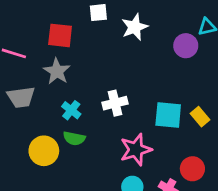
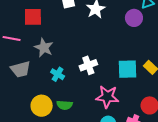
red square: (60, 35) -> (33, 17), moved
green semicircle: (74, 138) -> (65, 105), moved
pink star: (136, 150) -> (107, 97), turned 30

